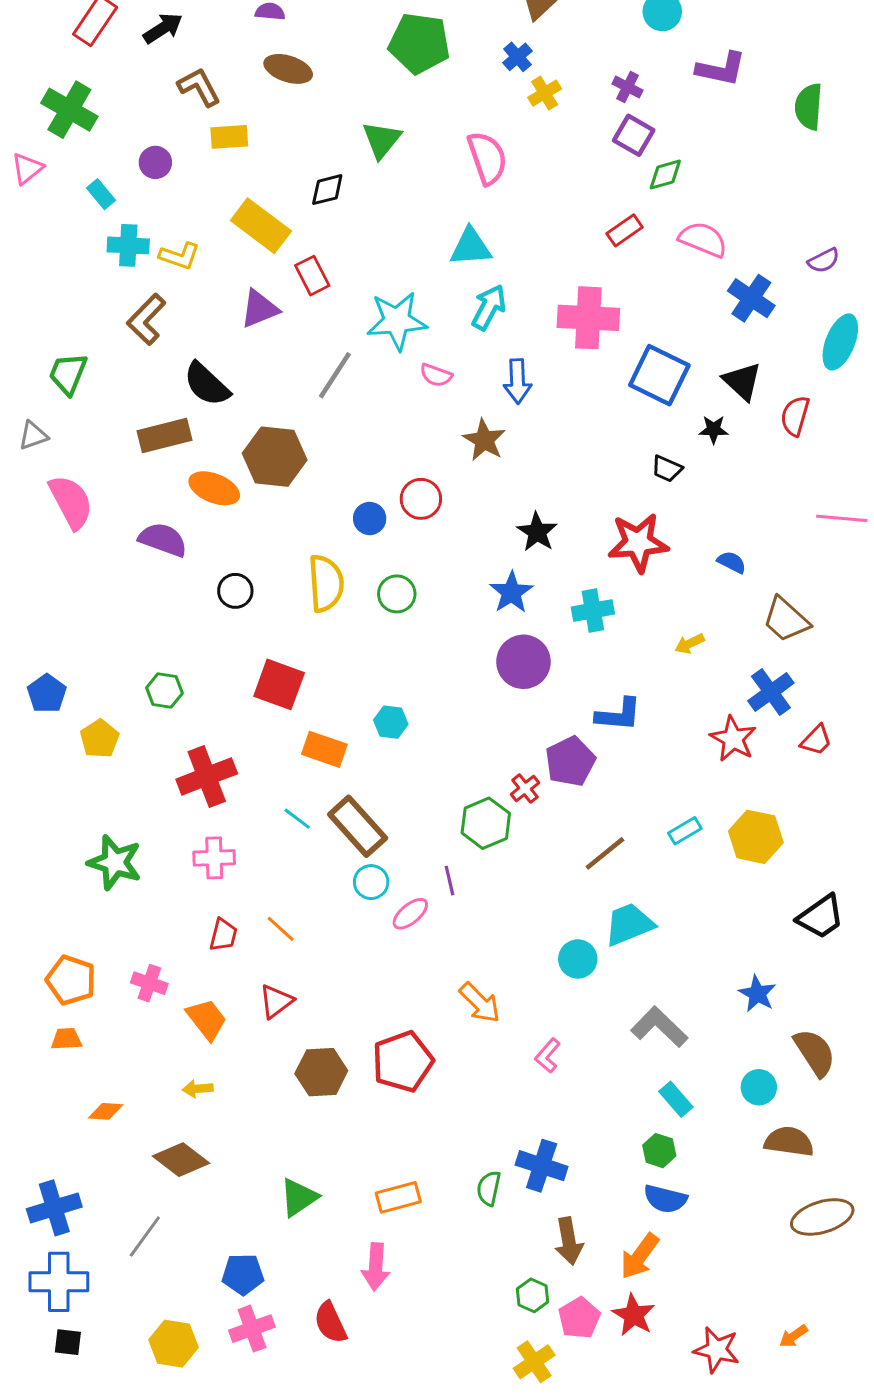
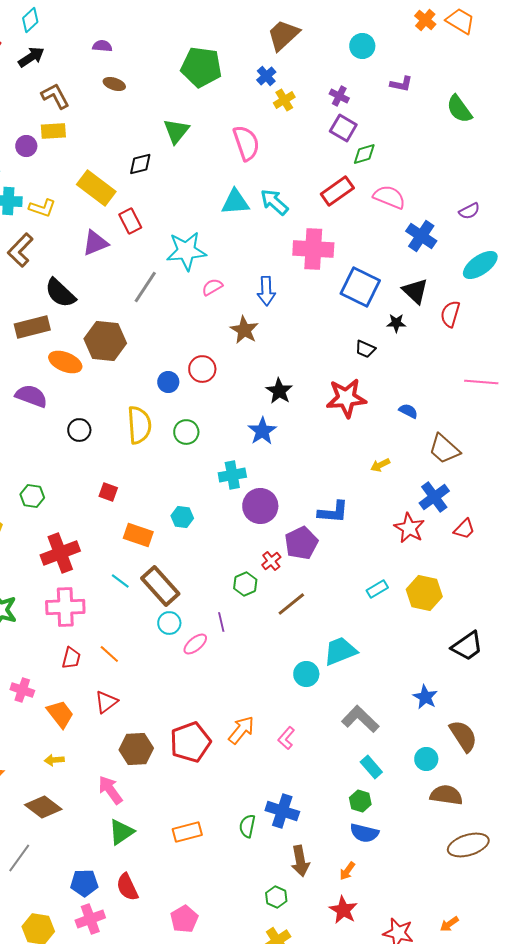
brown ellipse: (288, 69) -> (114, 84), size x0.7
purple L-shape: (721, 69) -> (401, 84), size x0.7
green semicircle: (809, 107) -> (459, 109), turned -40
yellow rectangle: (229, 137) -> (53, 131), moved
red rectangle: (625, 230) -> (337, 191), size x1.4
cyan arrow: (489, 307) -> (274, 202), moved, turned -76
cyan ellipse: (840, 342) -> (480, 265), turned 33
pink semicircle: (436, 375) -> (212, 287), turned 130
cyan cross: (593, 611) -> (232, 475), moved
purple circle: (523, 662) -> (260, 506), moved
red square: (279, 684) -> (108, 492), size x0.6
green hexagon: (486, 823) -> (245, 584), size x0.7
brown line: (605, 853) -> (291, 604), moved
pink cross: (214, 858) -> (65, 607), size x1.4
orange arrow: (480, 1003) -> (241, 730), moved, turned -96
orange arrow: (640, 1256) -> (347, 871), size x0.6
pink arrow: (376, 1267) -> (110, 790), moved, turned 140
pink pentagon: (579, 1318) -> (184, 919), moved
red semicircle: (330, 1323) -> (127, 887), moved

